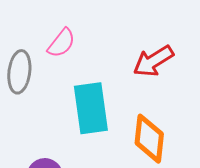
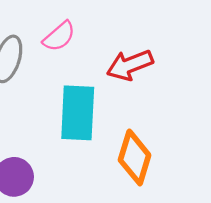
red arrow: (153, 61) -> (130, 65), moved

